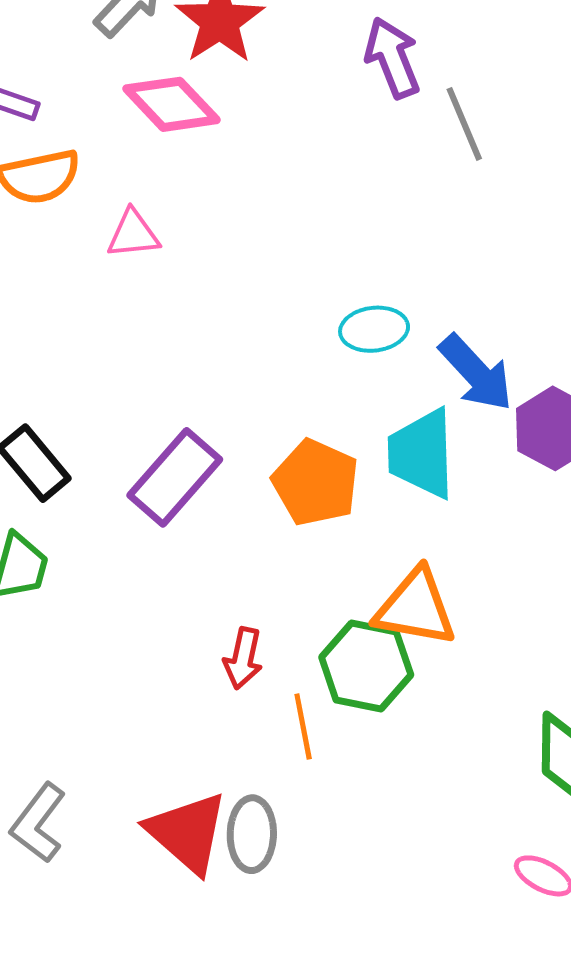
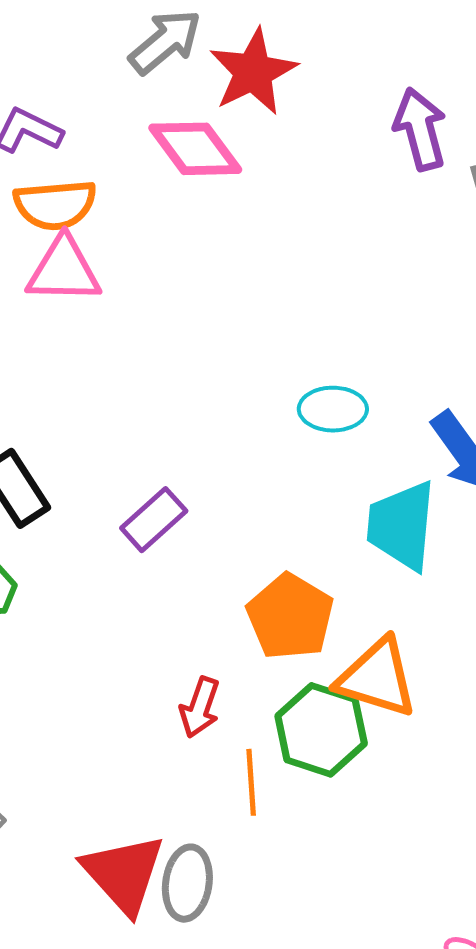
pink triangle: (133, 234) -> (64, 270), moved, size x1.4
cyan ellipse: (374, 329) -> (333, 409), moved
purple rectangle: (175, 477) -> (154, 520), size x0.7
orange pentagon: (316, 483) -> (290, 617), moved

